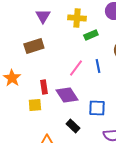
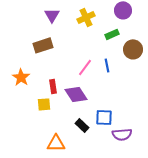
yellow cross: (77, 18) -> (86, 17), turned -30
green rectangle: (91, 35) -> (112, 34), moved
blue square: (97, 108) -> (104, 117), moved

